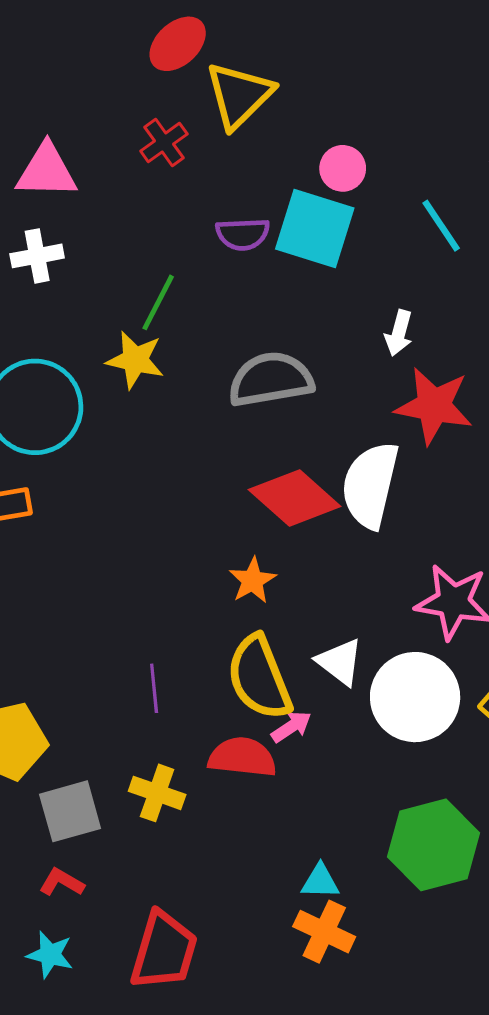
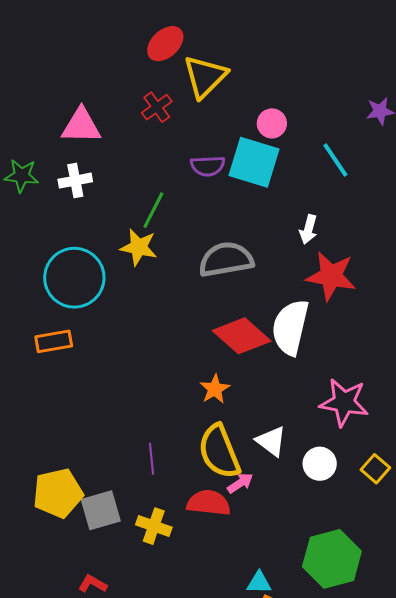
white circle: (415, 697) -> (320, 464), size x0.6
gray square: (70, 811) -> (101, 510), moved

